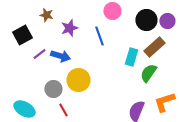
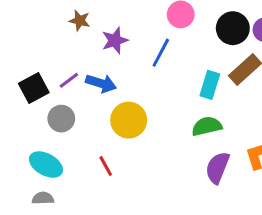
black square: (22, 35) -> (34, 88), moved
blue line: (99, 36) -> (161, 53), turned 48
green semicircle: (148, 73) -> (207, 126), moved, turned 42
gray circle: (53, 89) -> (61, 119), moved

